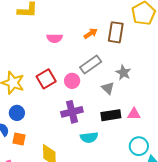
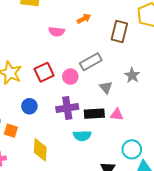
orange arrow: (91, 33) -> (84, 19), moved
gray star: (123, 73) -> (132, 75), moved
blue circle: (17, 113) -> (29, 106), moved
pink triangle: (134, 114) -> (117, 114), moved
black rectangle: (111, 115) -> (94, 114), moved

